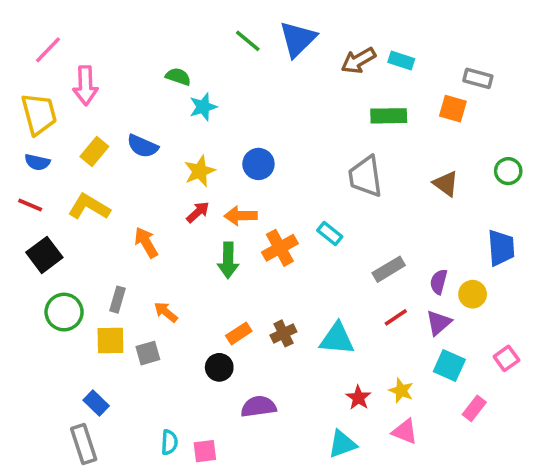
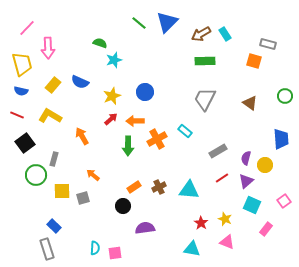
cyan rectangle: (401, 61) -> (225, 34), turned 40
green rectangle: (389, 116) -> (205, 61), moved
gray trapezoid: (366, 176) -> (205, 99), turned 35
gray rectangle: (118, 300) -> (54, 159), moved
cyan triangle: (342, 444) -> (192, 249), turned 30

